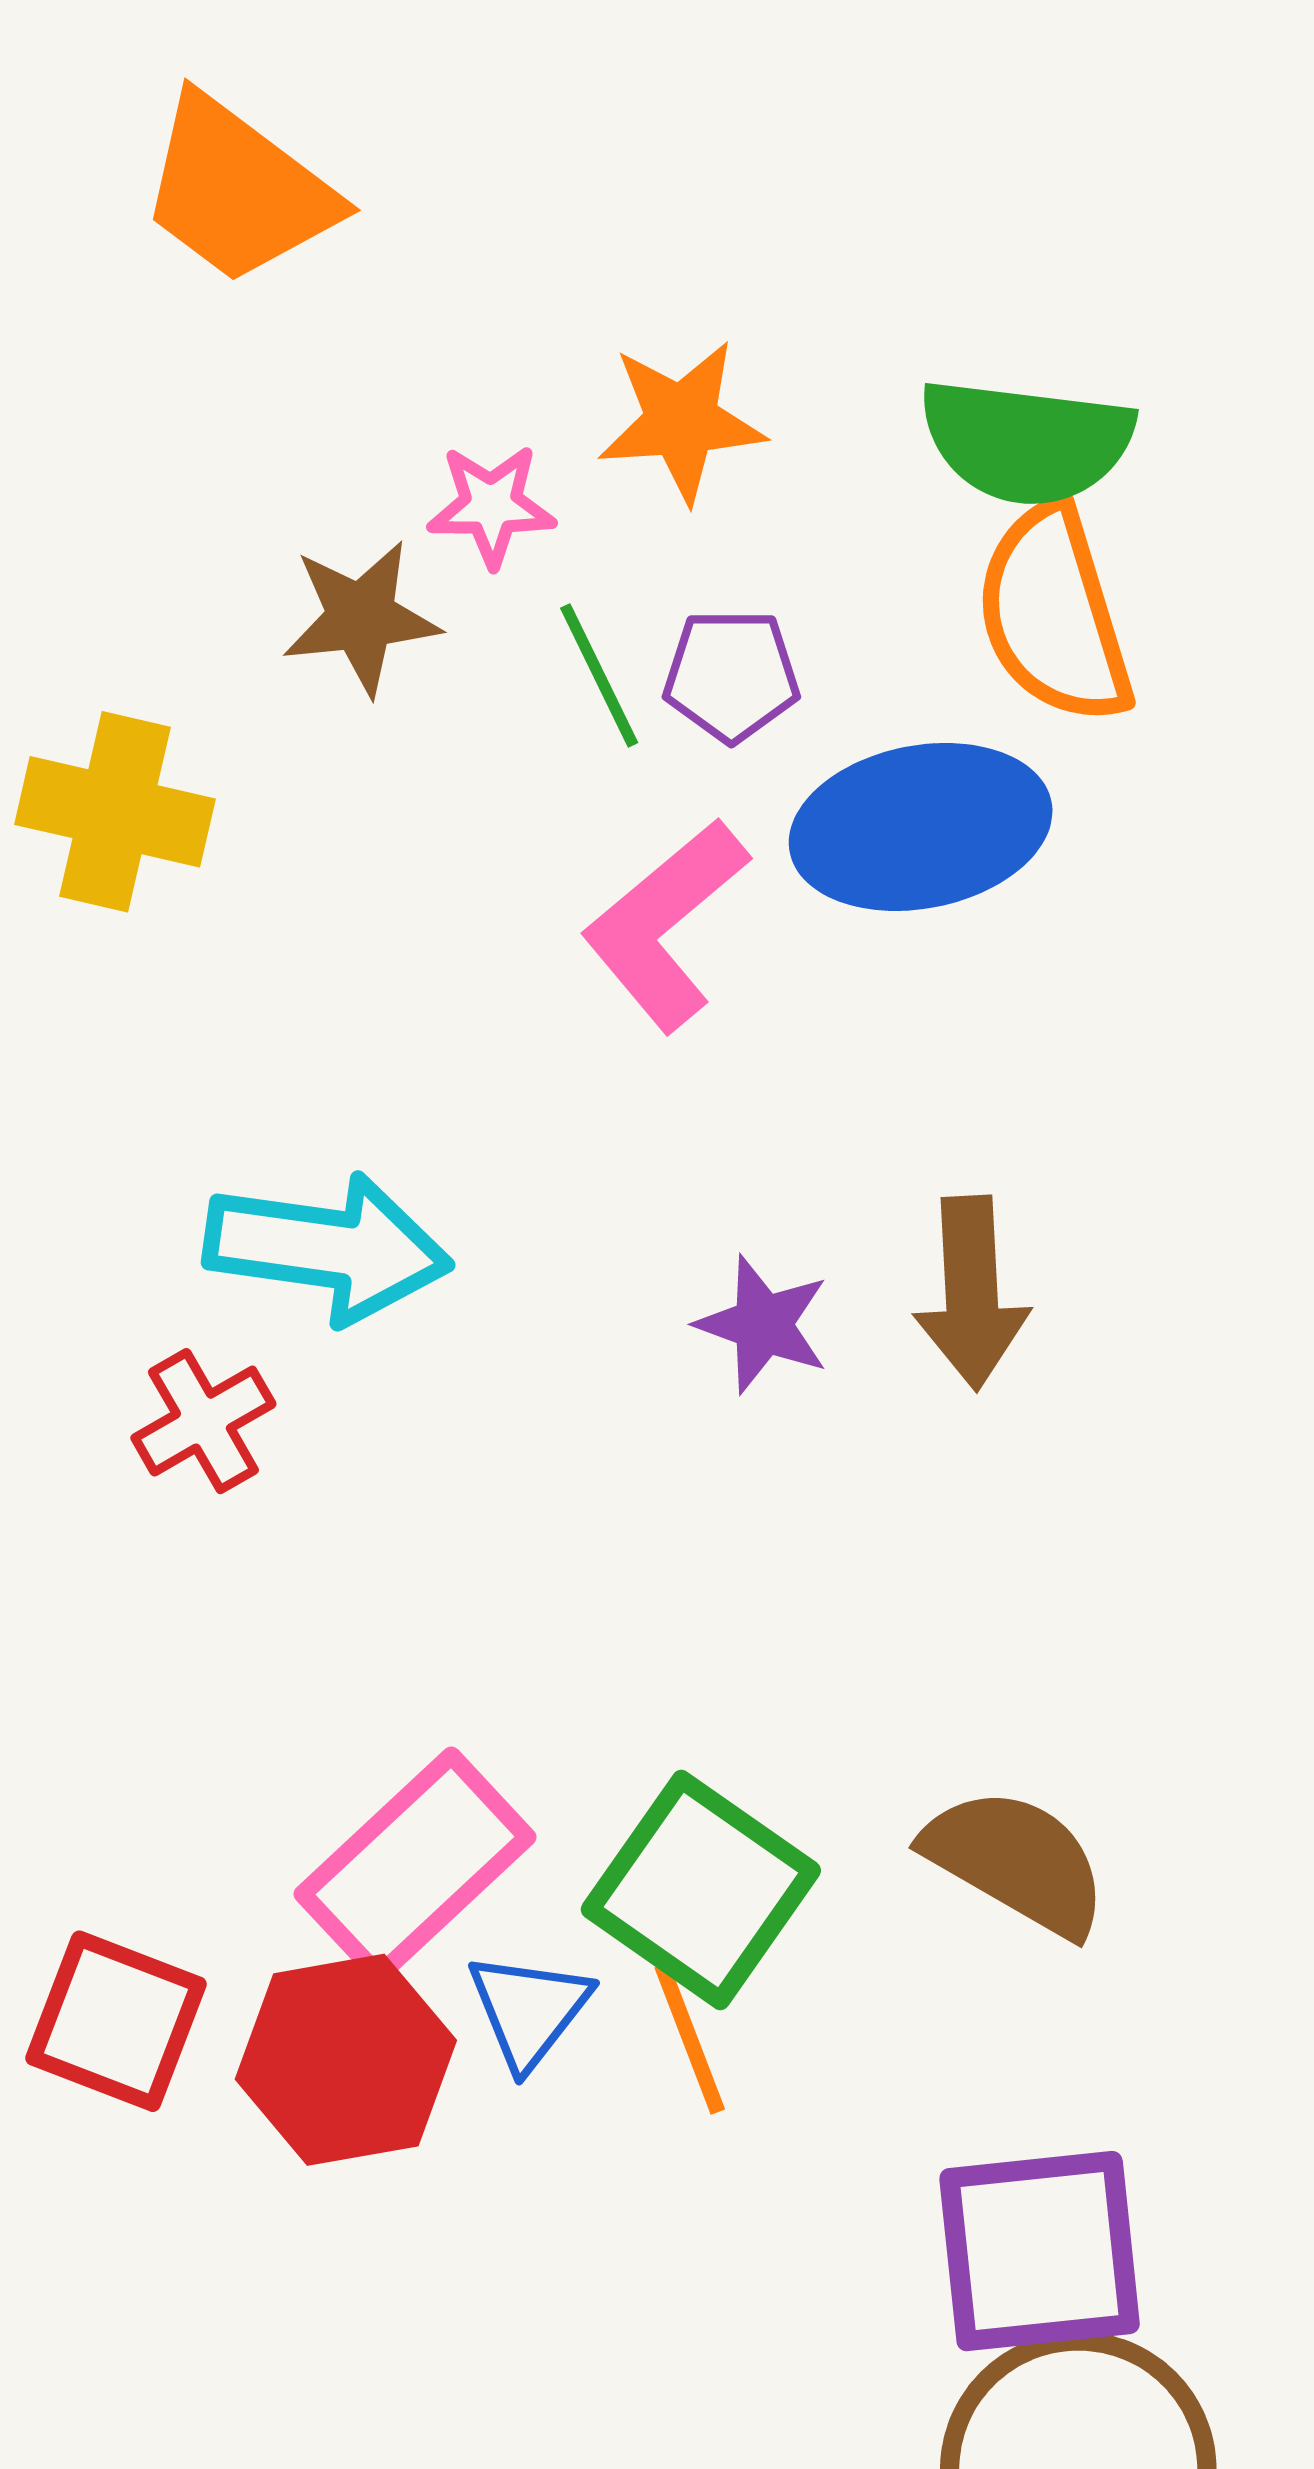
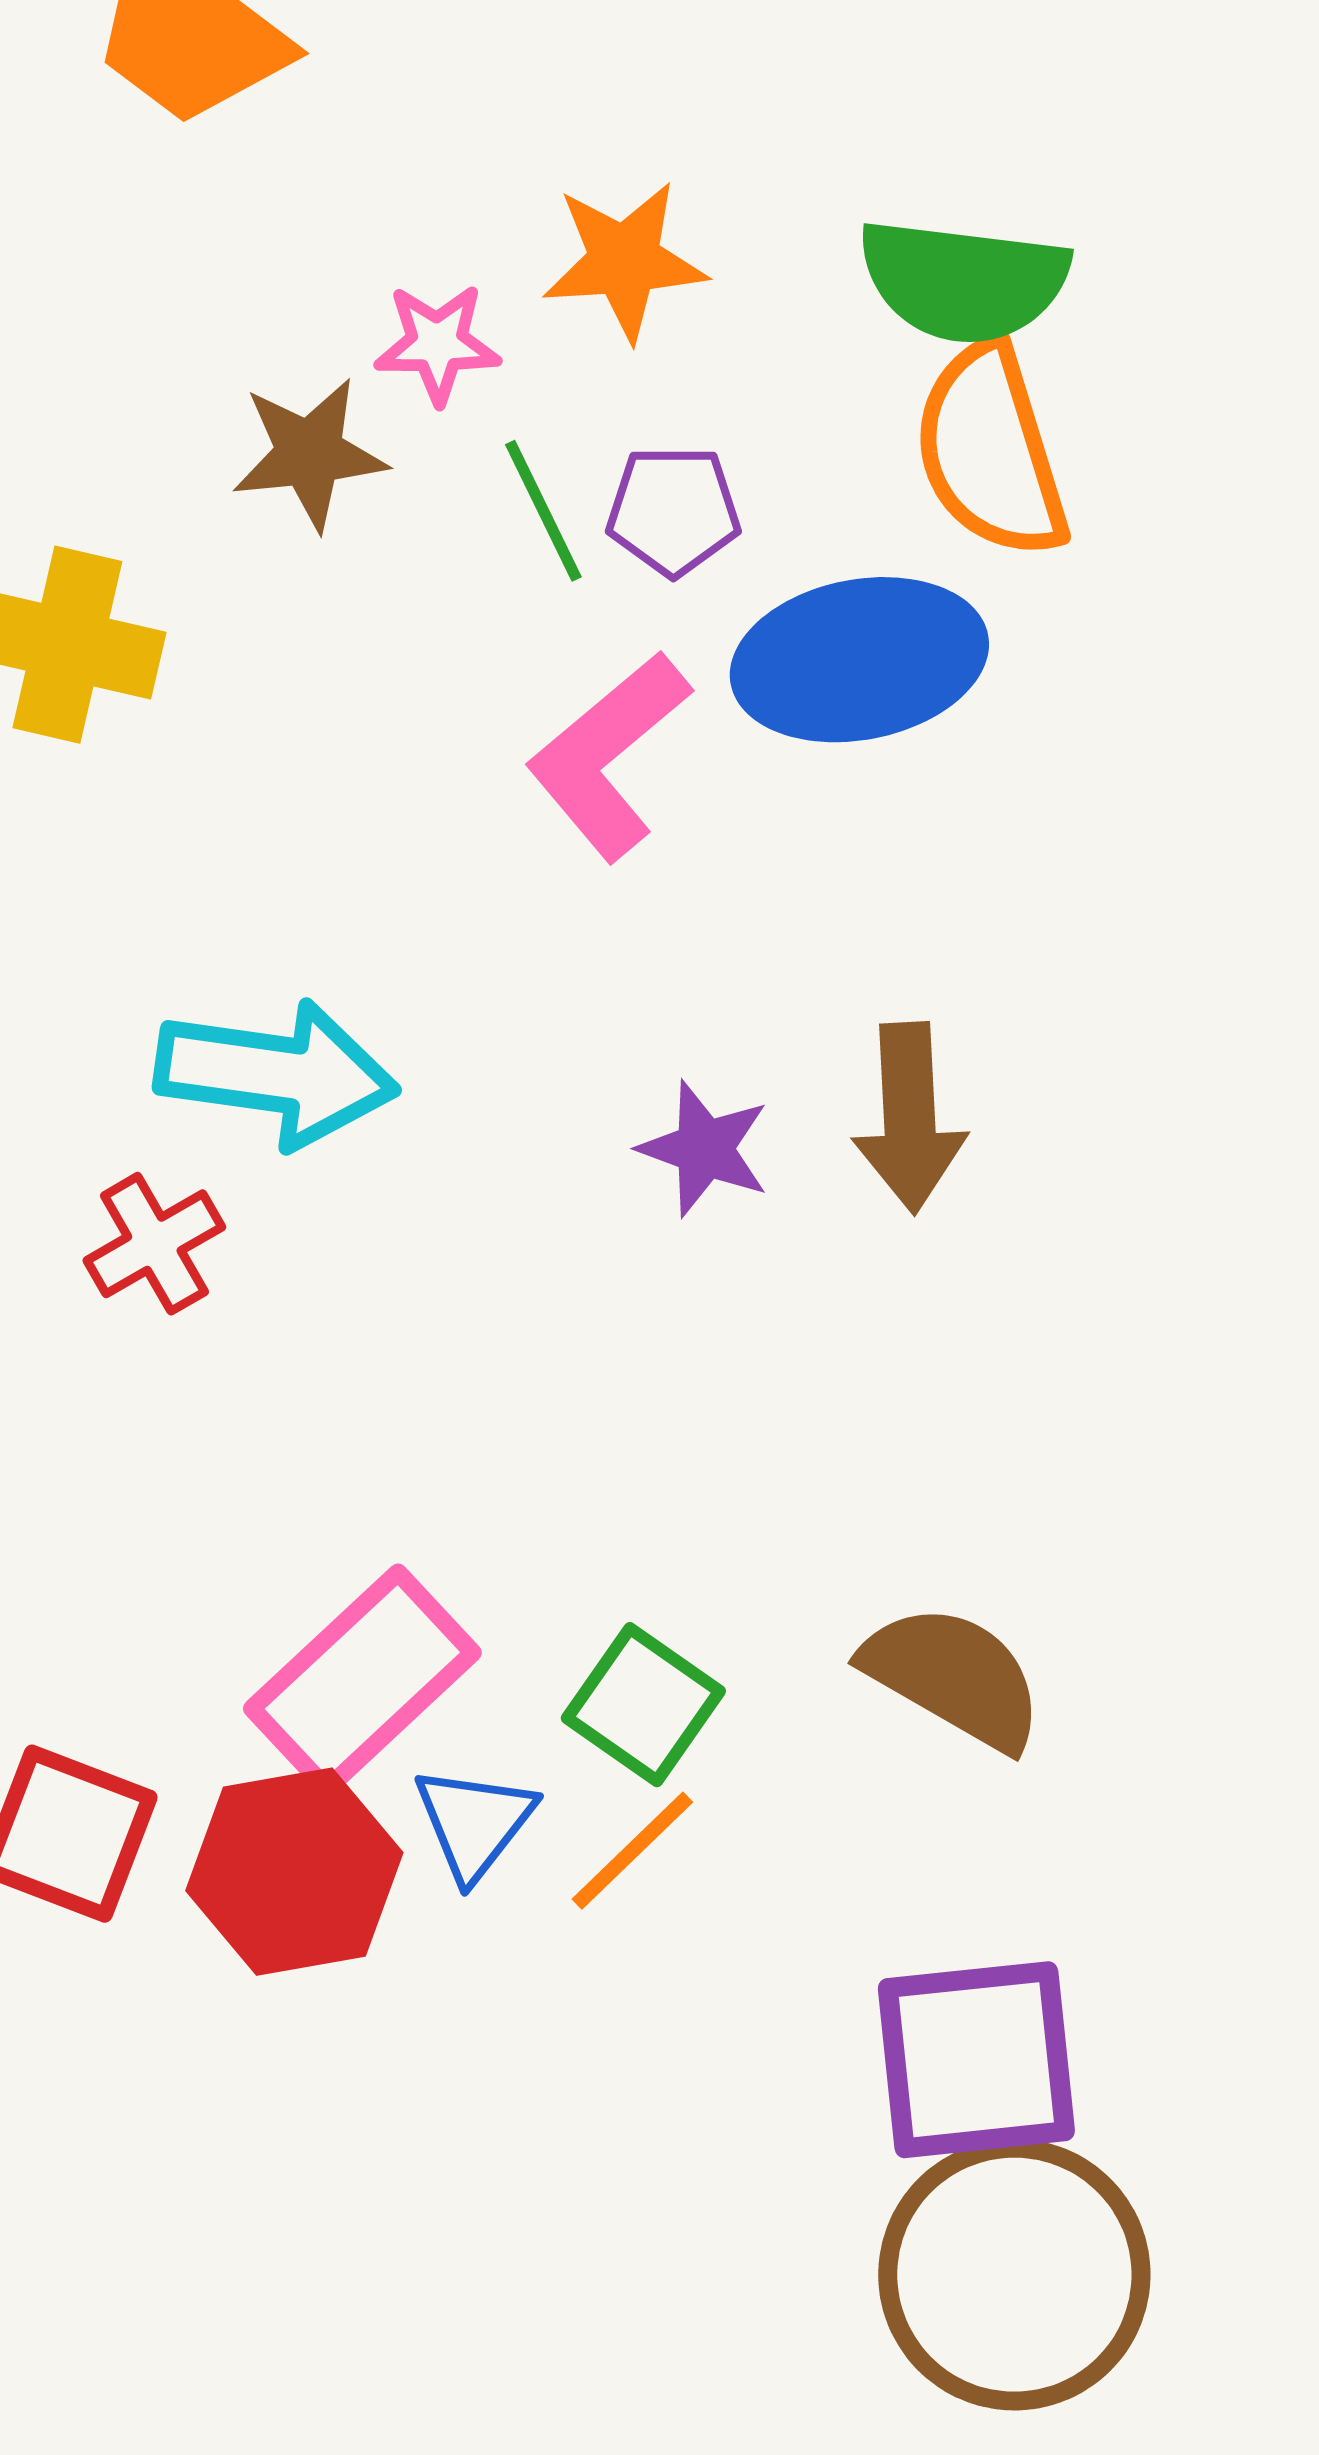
green square: (701, 1890) -> (643, 1705), size x0.7
orange line: (690, 2038) -> (632, 1851), turned 67

